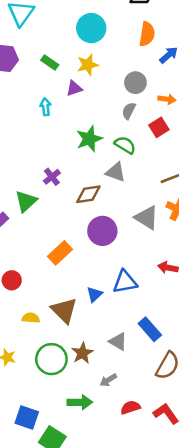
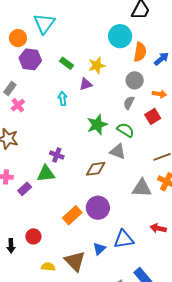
cyan circle: (91, 28) -> (120, 36), moved
orange semicircle: (147, 34) -> (140, 52), moved
purple cross: (52, 177) -> (57, 155), moved, turned -32
green triangle: (26, 201) -> (46, 174), turned 36
gray triangle: (147, 218) -> (142, 188), turned -30
purple circle: (102, 231) -> (98, 208), moved

